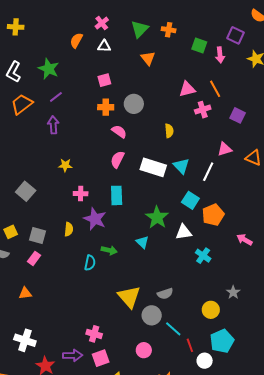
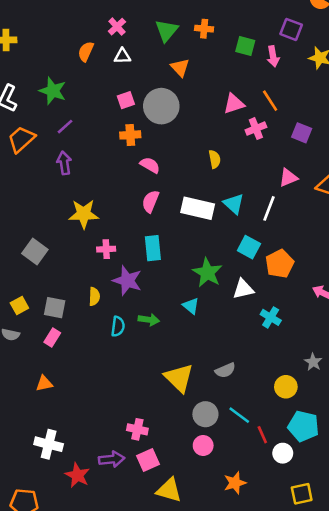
gray circle: (134, 104) -> (161, 106), moved, size x1.4
yellow star: (65, 165) -> (84, 214), size x1.6
cyan semicircle: (90, 263) -> (118, 326), moved
gray circle: (152, 315) -> (205, 414), moved
cyan pentagon: (222, 341) -> (303, 426), turned -30

